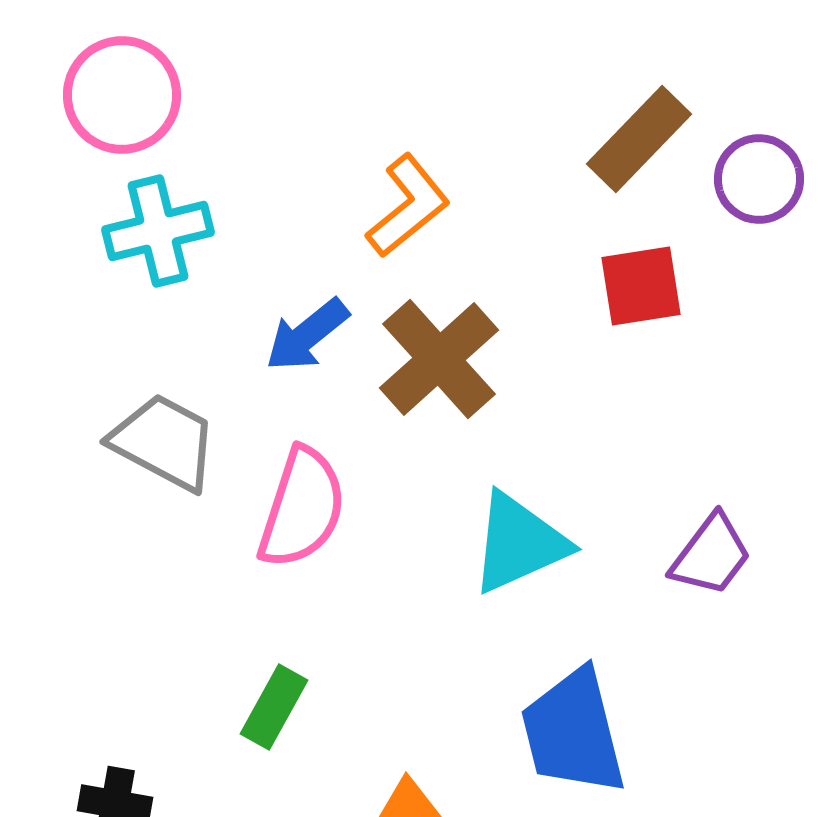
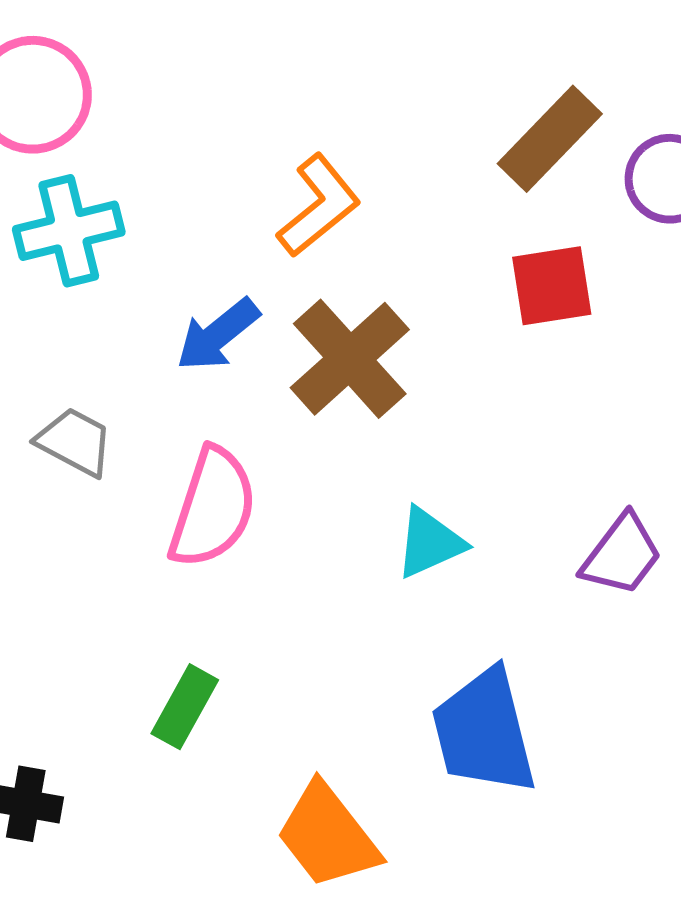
gray trapezoid: (164, 442) -> (75, 442), size x0.7
cyan triangle: (519, 543) -> (430, 543), size x0.7

